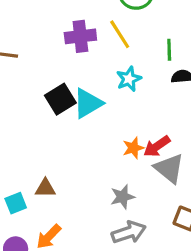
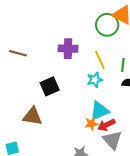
yellow line: (120, 34) -> (100, 60), moved
cyan triangle: (88, 103) -> (100, 111), moved
brown triangle: (45, 188) -> (32, 116), moved, size x1.5

